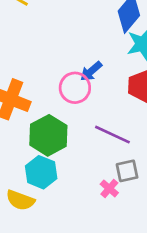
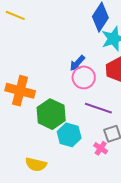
pink circle: (75, 88) -> (84, 77), moved
cyan hexagon: (41, 172) -> (69, 135), moved

